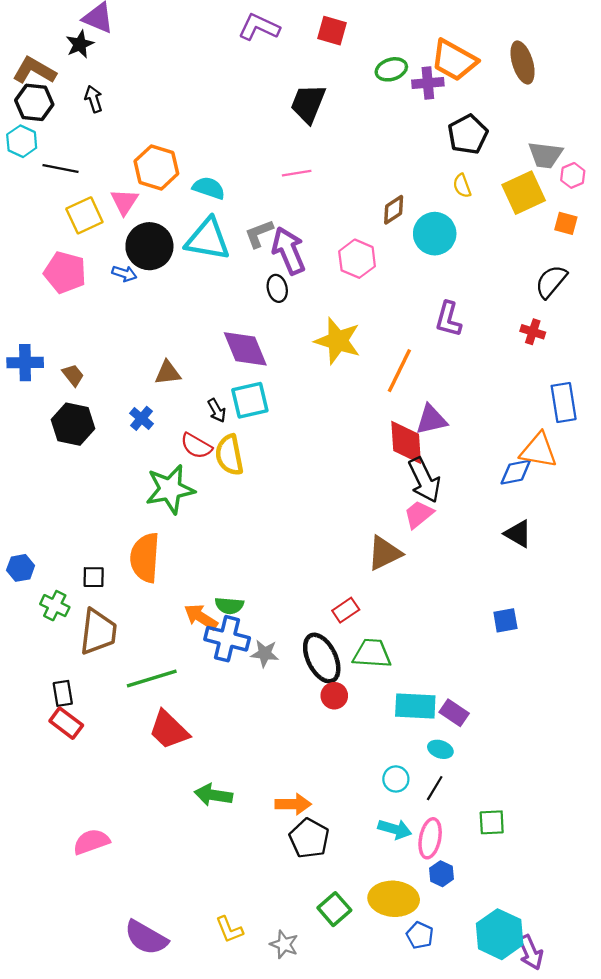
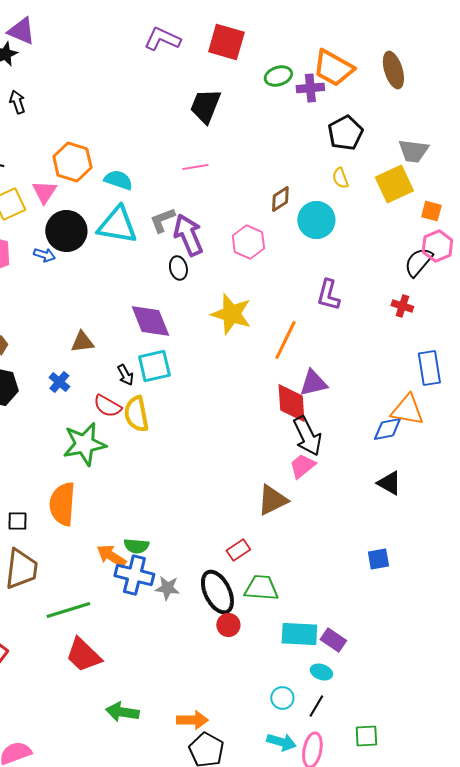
red square: (332, 31) -> (226, 42), size x1.4
pink hexagon: (573, 175) -> (437, 246), moved, size x1.4

